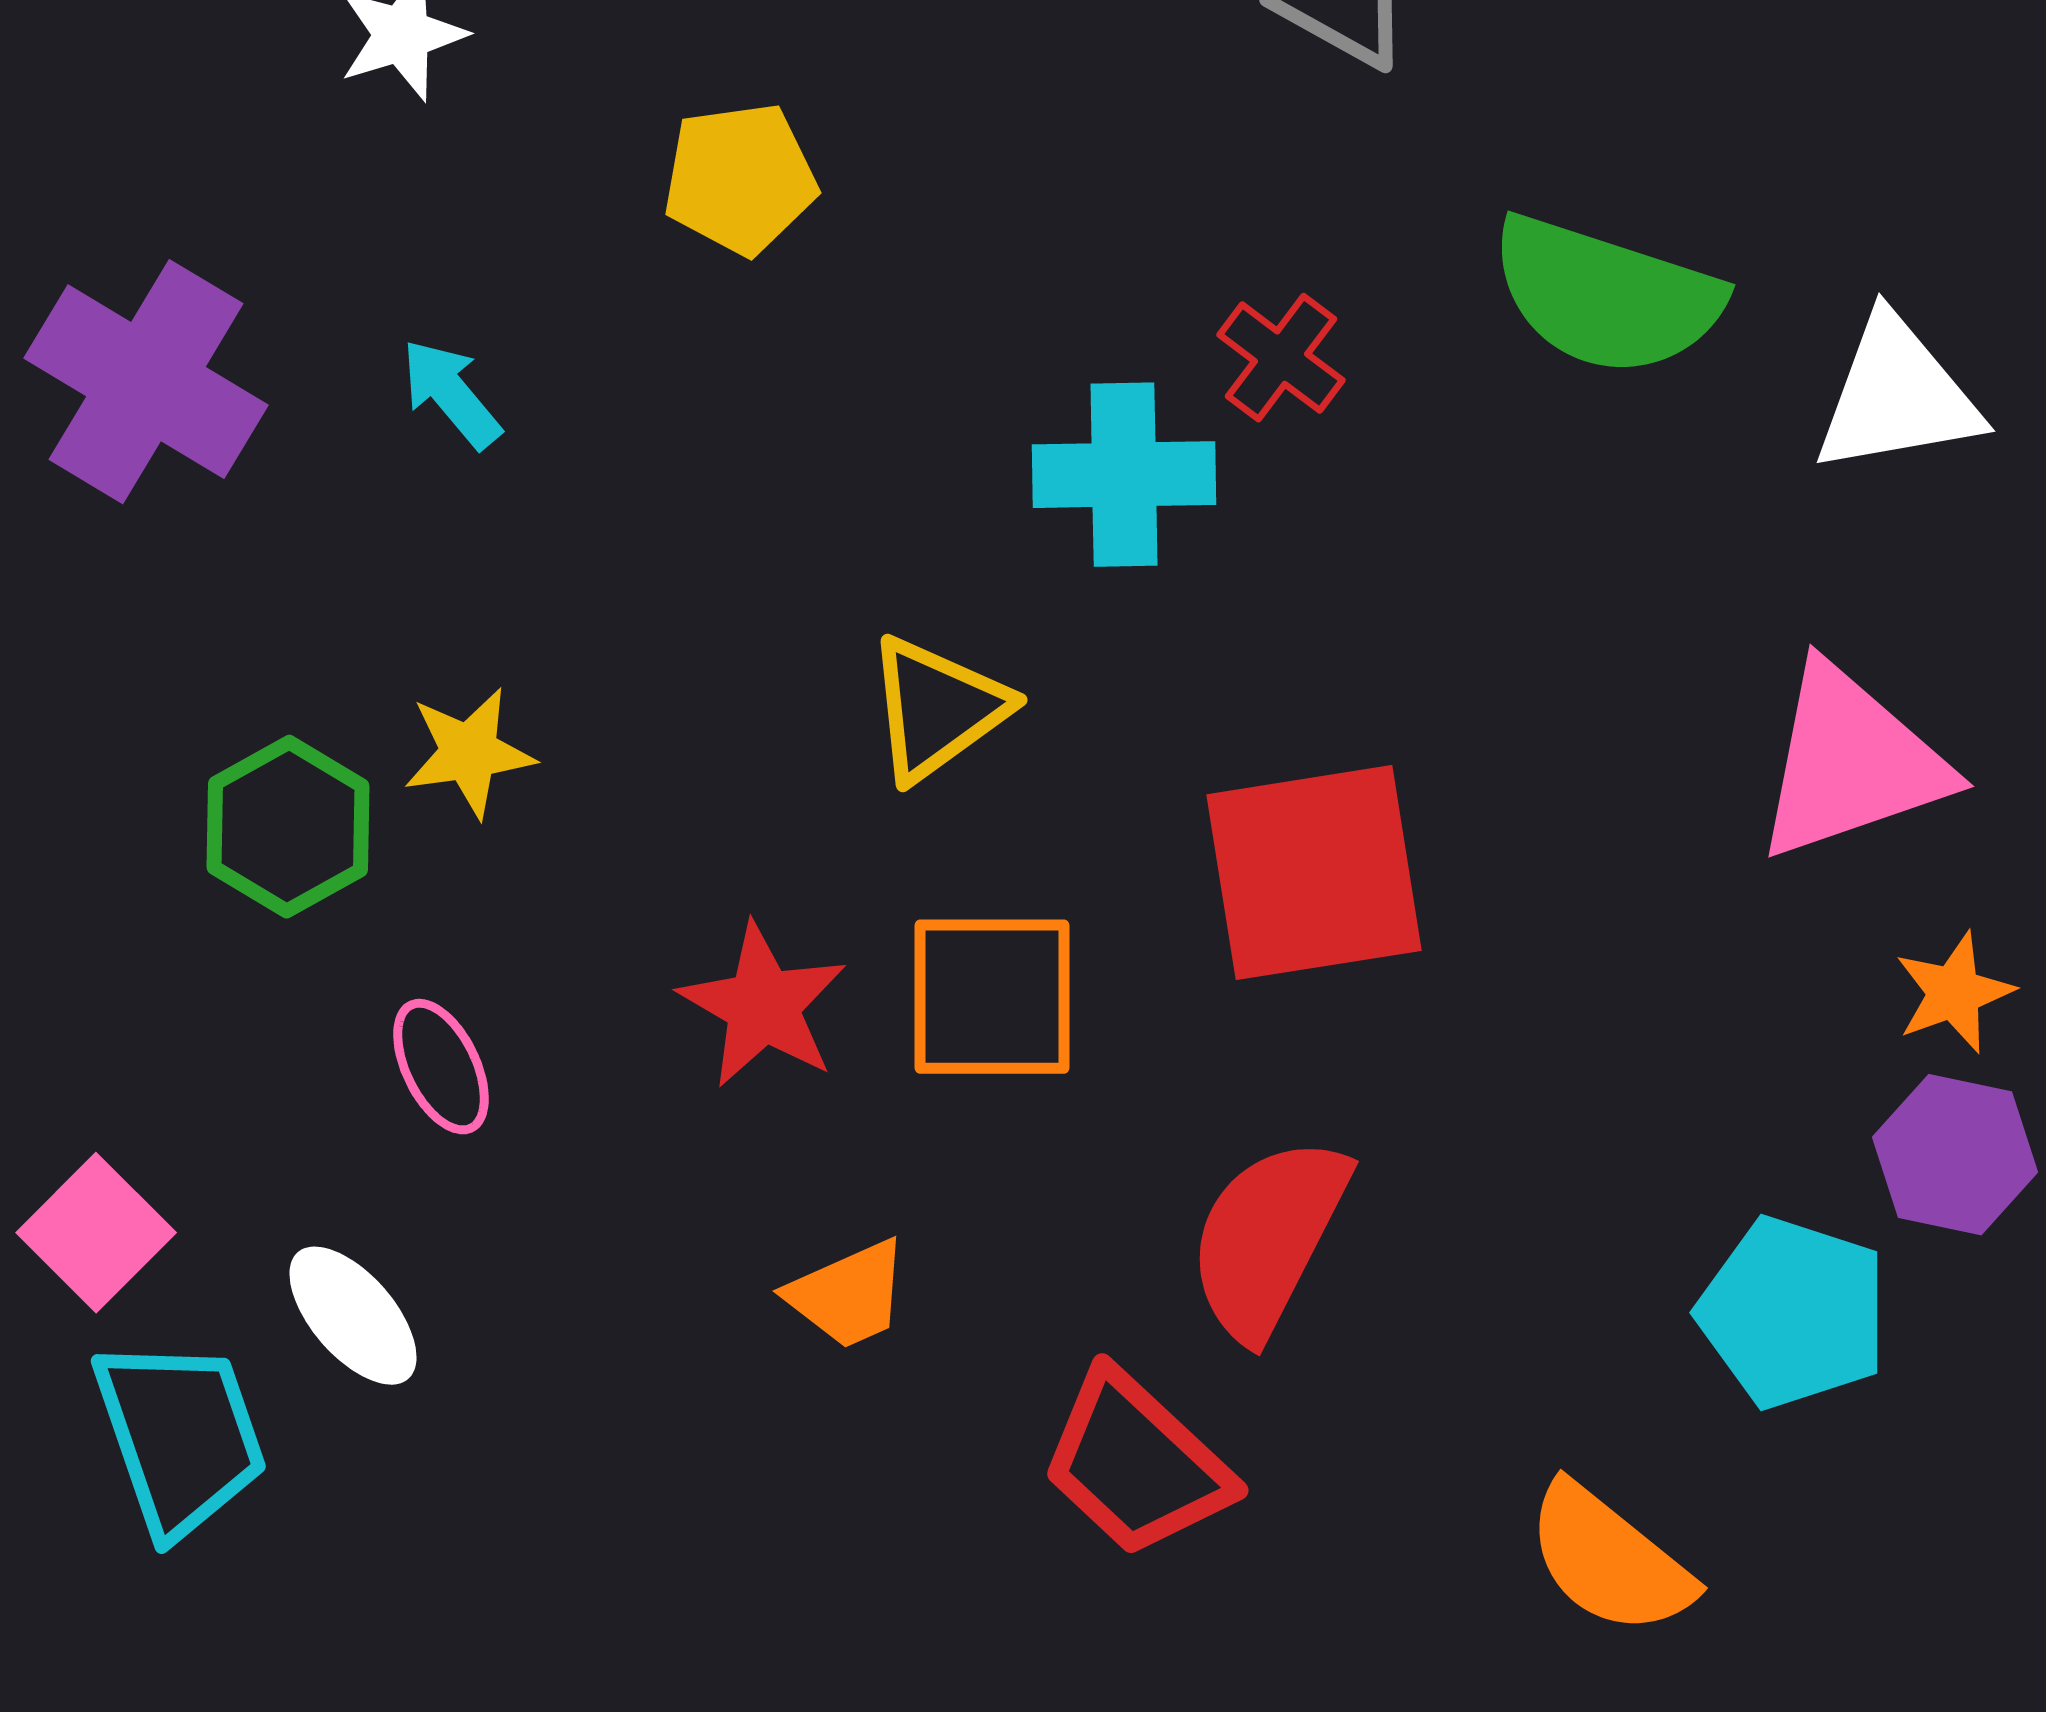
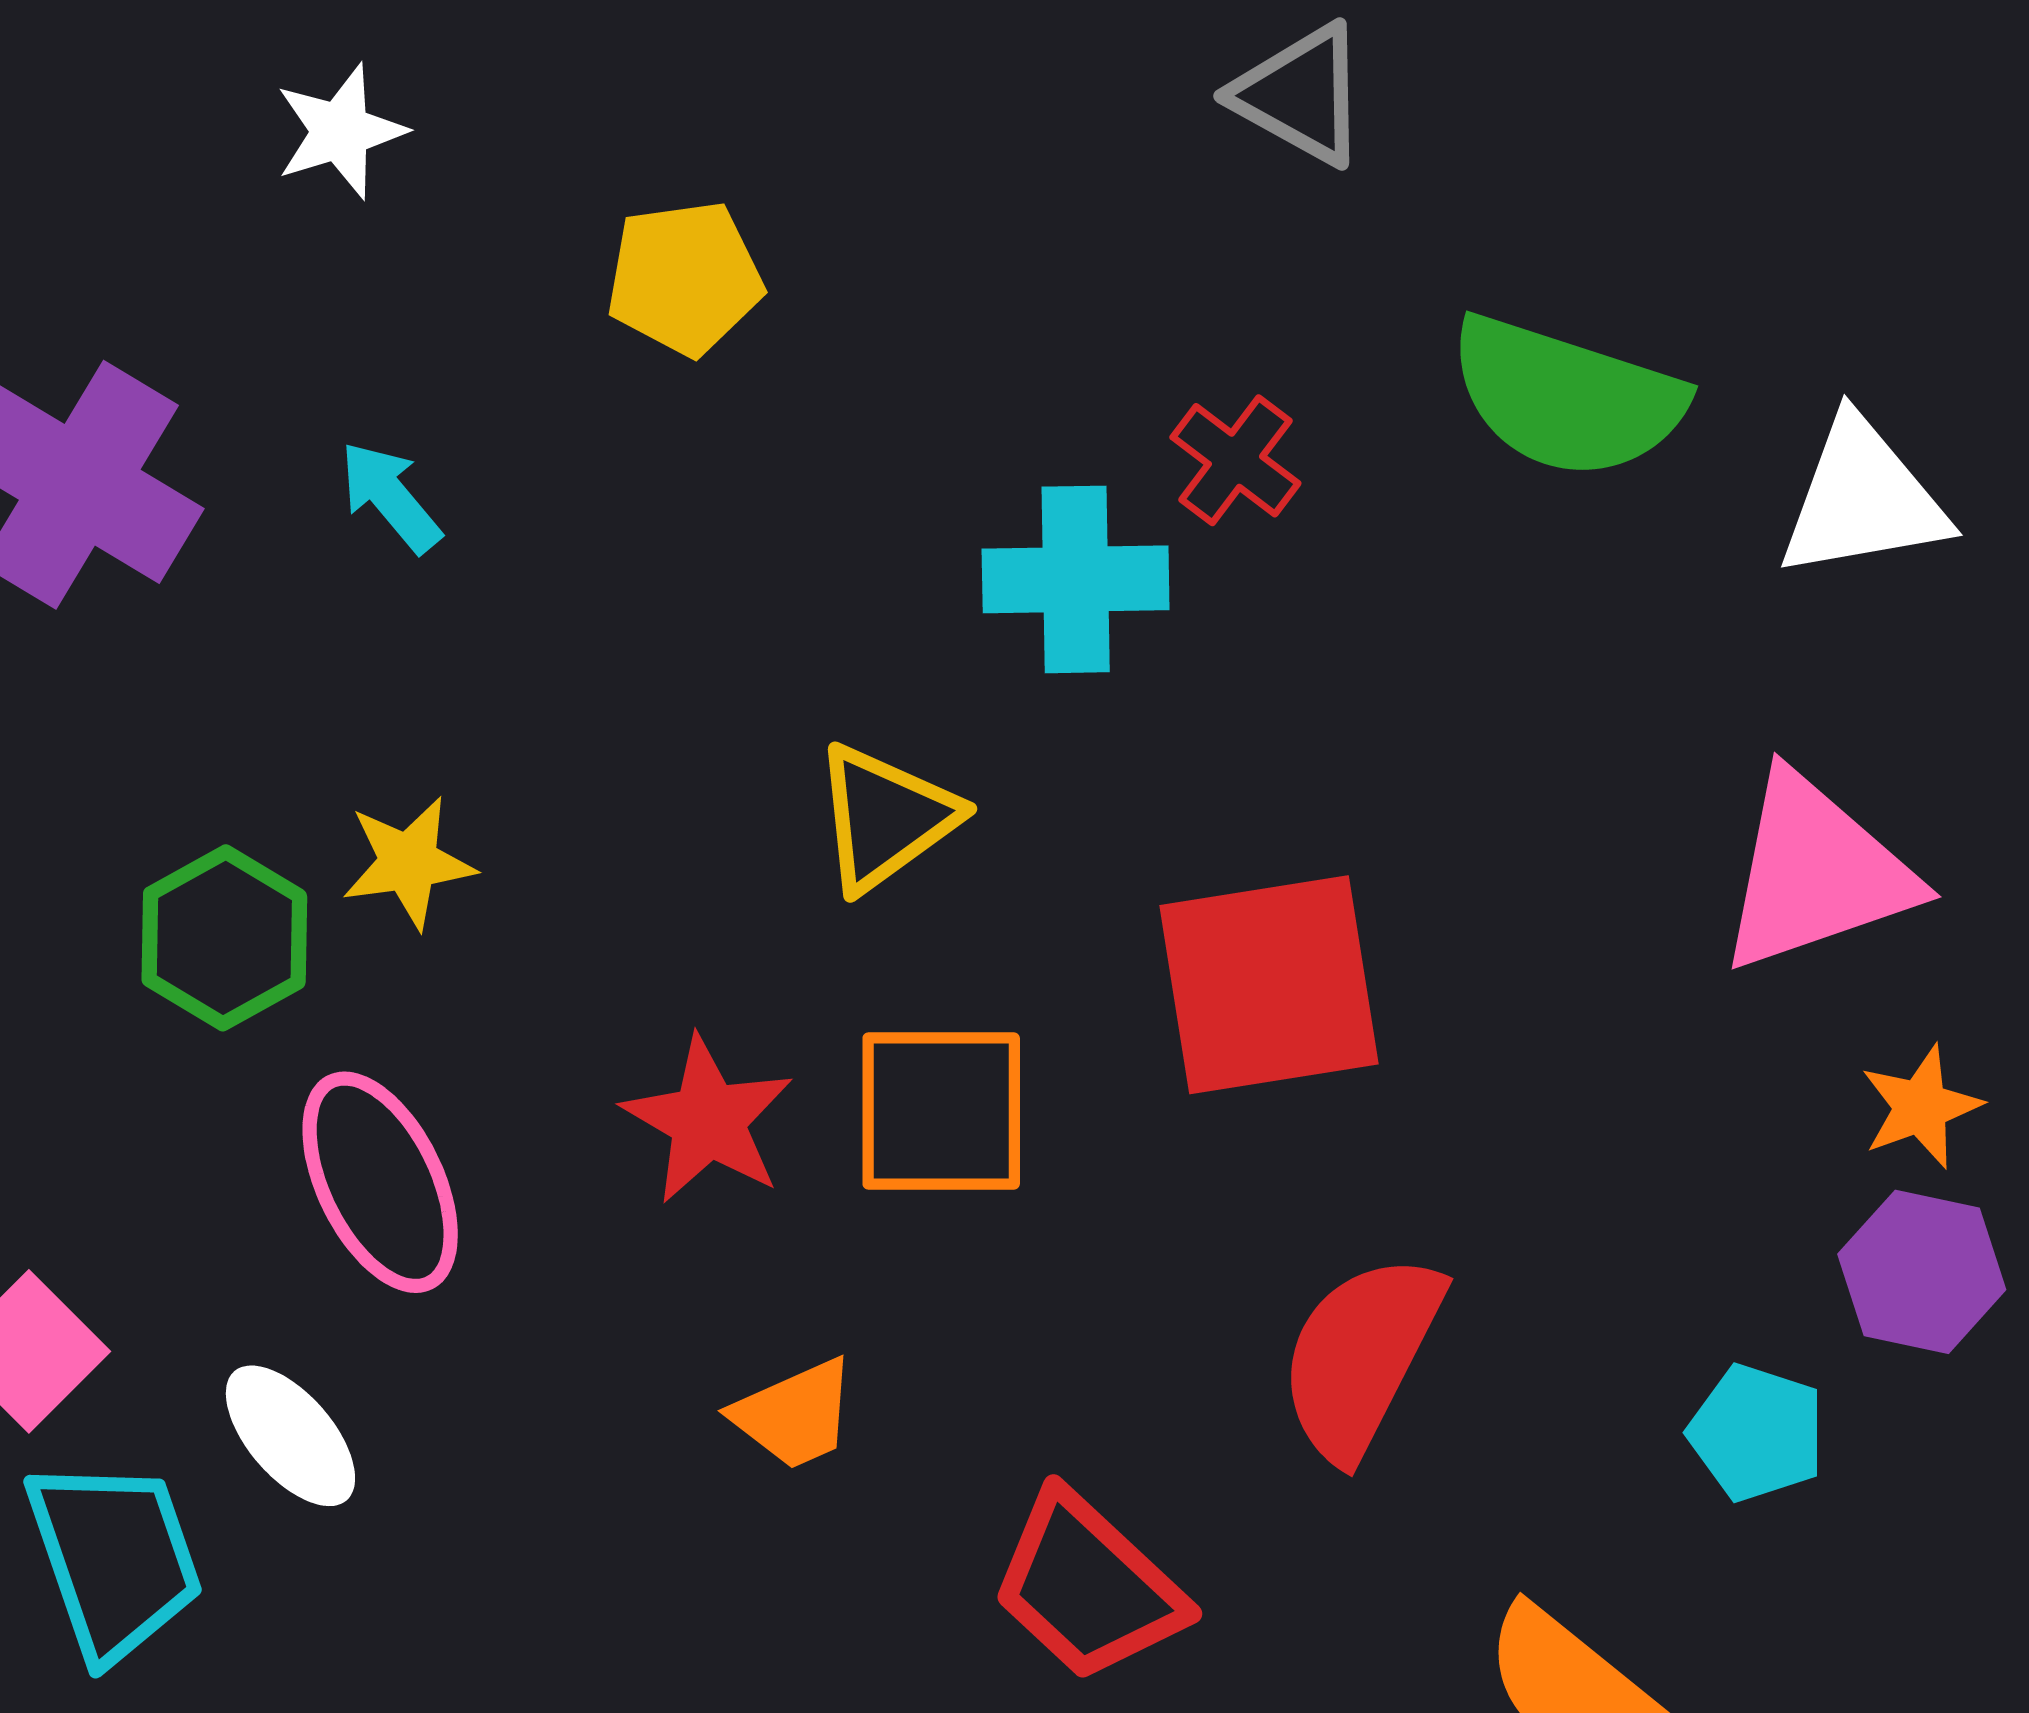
pink ellipse: (441, 1067) -> (380, 1182), size x1.6
red semicircle: (1268, 1238) -> (1361, 1356), moved
cyan pentagon: (1793, 1313) -> (1757, 1433), size x0.7

